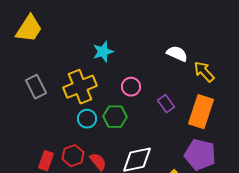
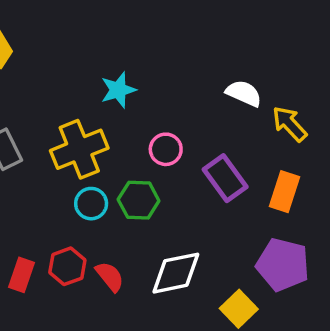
purple rectangle: (166, 104) -> (225, 178), size x1.5
orange rectangle: (201, 112) -> (284, 192), size x0.7

